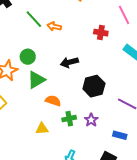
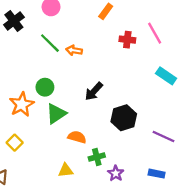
red cross: (101, 33) -> (127, 40), moved
black arrow: (69, 62) -> (94, 91), turned -30
purple star: (91, 120) -> (116, 173), moved

